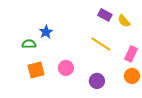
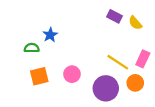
yellow line: (101, 44) -> (118, 62), moved
orange circle: (132, 76) -> (135, 83), moved
purple circle: (97, 81) -> (106, 88), size x1.5

